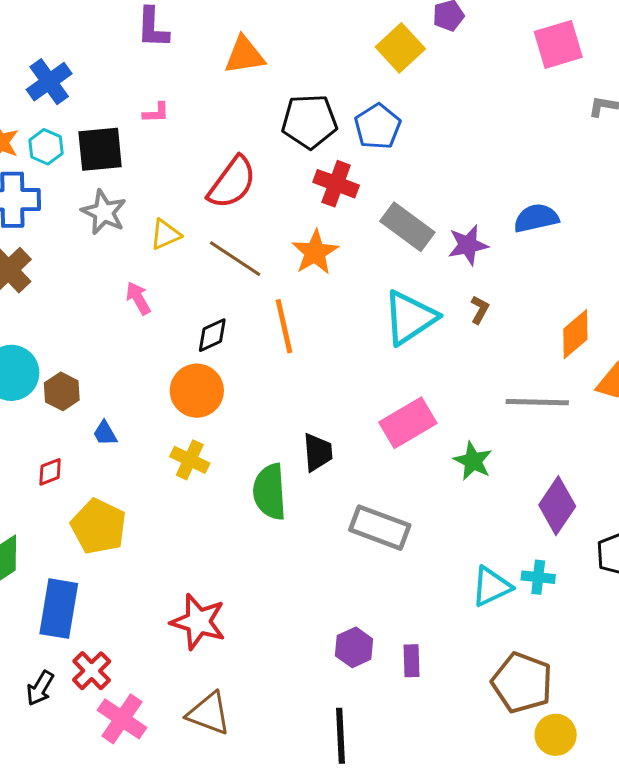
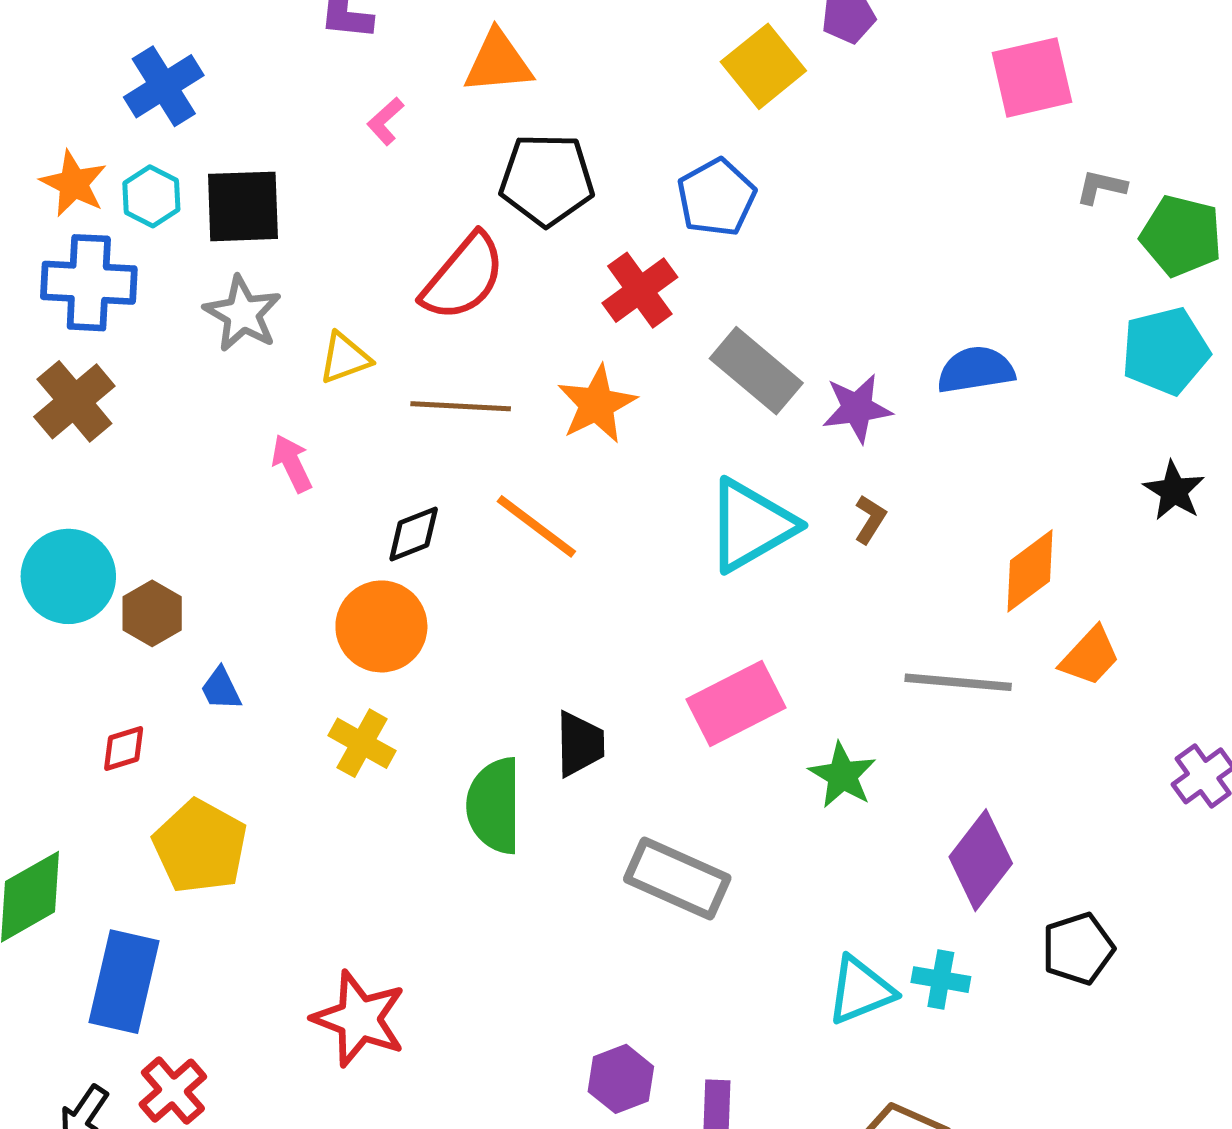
pink L-shape: (156, 113) -> (385, 121), moved, turned 136
black pentagon: (309, 121) -> (547, 180), moved
red cross: (336, 184) -> (640, 290), turned 30
brown line: (235, 259) -> (461, 406), turned -34
orange line: (284, 326) -> (536, 526), turned -44

